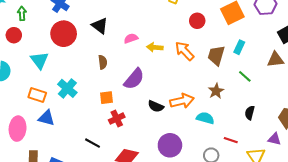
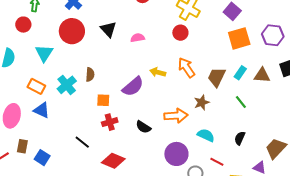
red circle: (197, 21) -> (180, 33), moved
pink semicircle: (131, 38) -> (138, 38), moved
yellow arrow: (155, 47) -> (158, 72), moved
brown triangle: (275, 60) -> (262, 75), moved
brown semicircle: (103, 62) -> (90, 75), moved
brown star: (216, 91) -> (202, 103), moved
black semicircle: (156, 106) -> (143, 127), moved
cyan semicircle: (205, 118) -> (206, 135), moved
purple circle: (170, 145) -> (176, 154), moved

